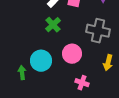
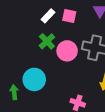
pink circle: (72, 54) -> (67, 51), moved

